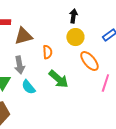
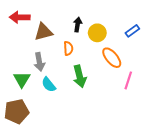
black arrow: (73, 16) -> (78, 25), moved
green arrow: (58, 79) -> (80, 76), turned 35

